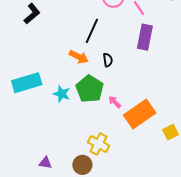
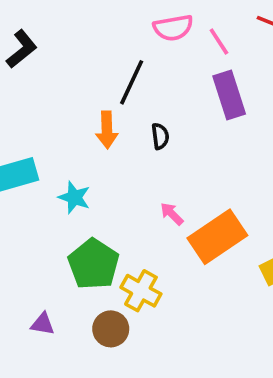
purple rectangle: (145, 37) -> (229, 95), turned -30
orange arrow: (79, 57) -> (107, 130), turned 60
green pentagon: (90, 89) -> (93, 264), moved

